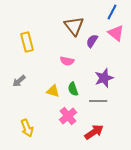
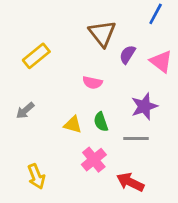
pink triangle: (116, 33) -> (161, 61), moved
yellow rectangle: (27, 42) -> (36, 56), turned 66
red arrow: (94, 132) -> (130, 182), turned -120

